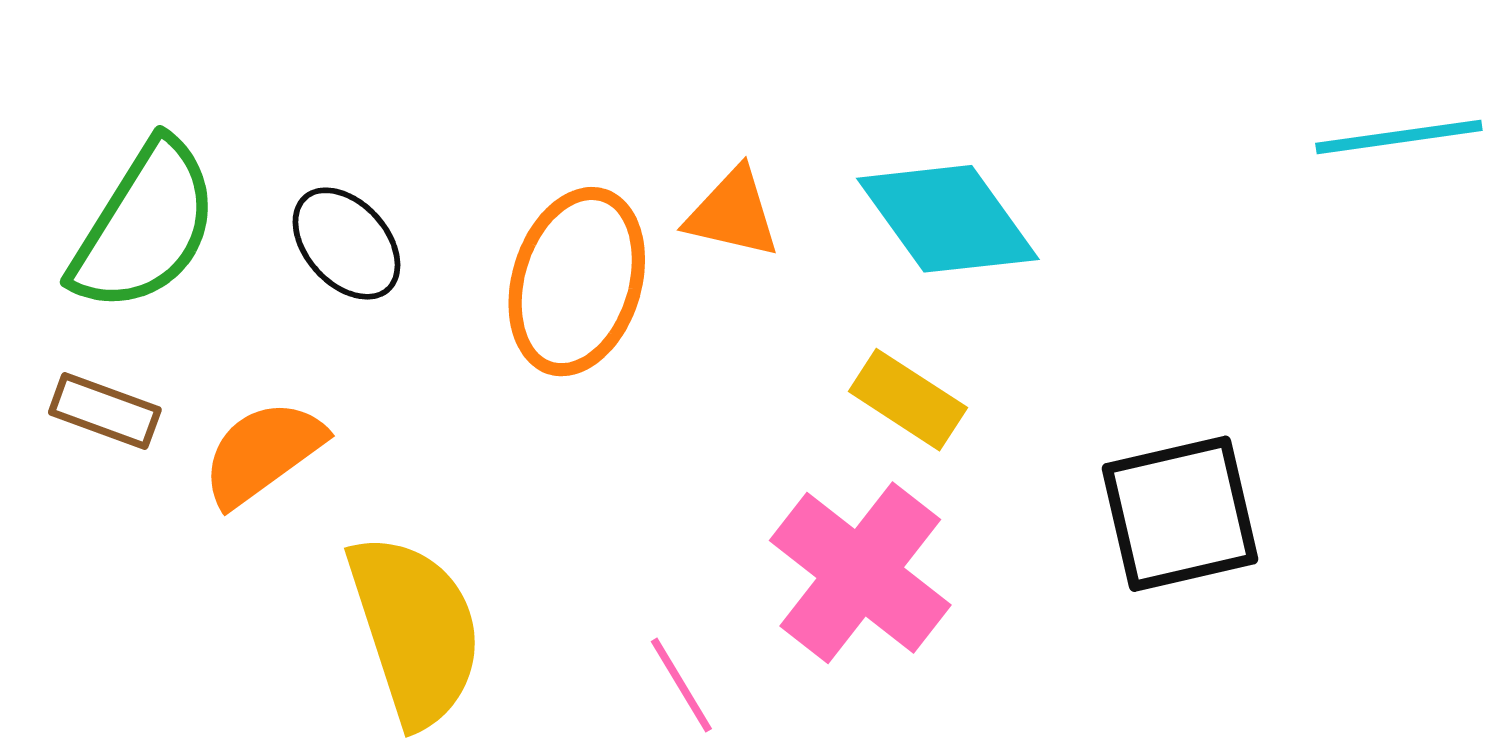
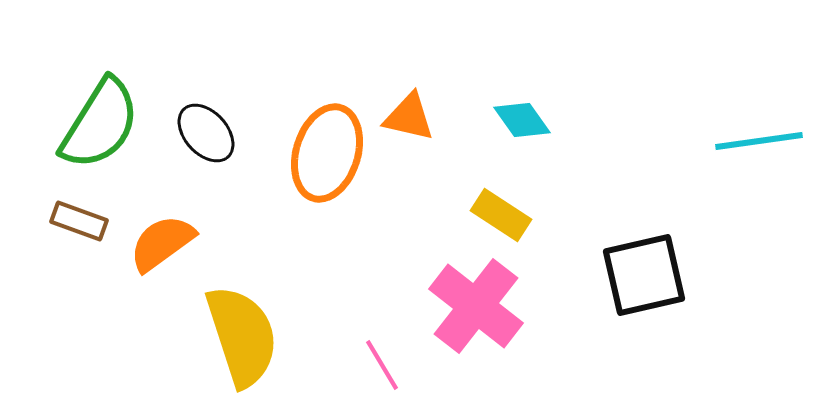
cyan line: (1399, 137) -> (759, 141), moved
cyan diamond: (948, 219) -> (522, 120), size x0.6

